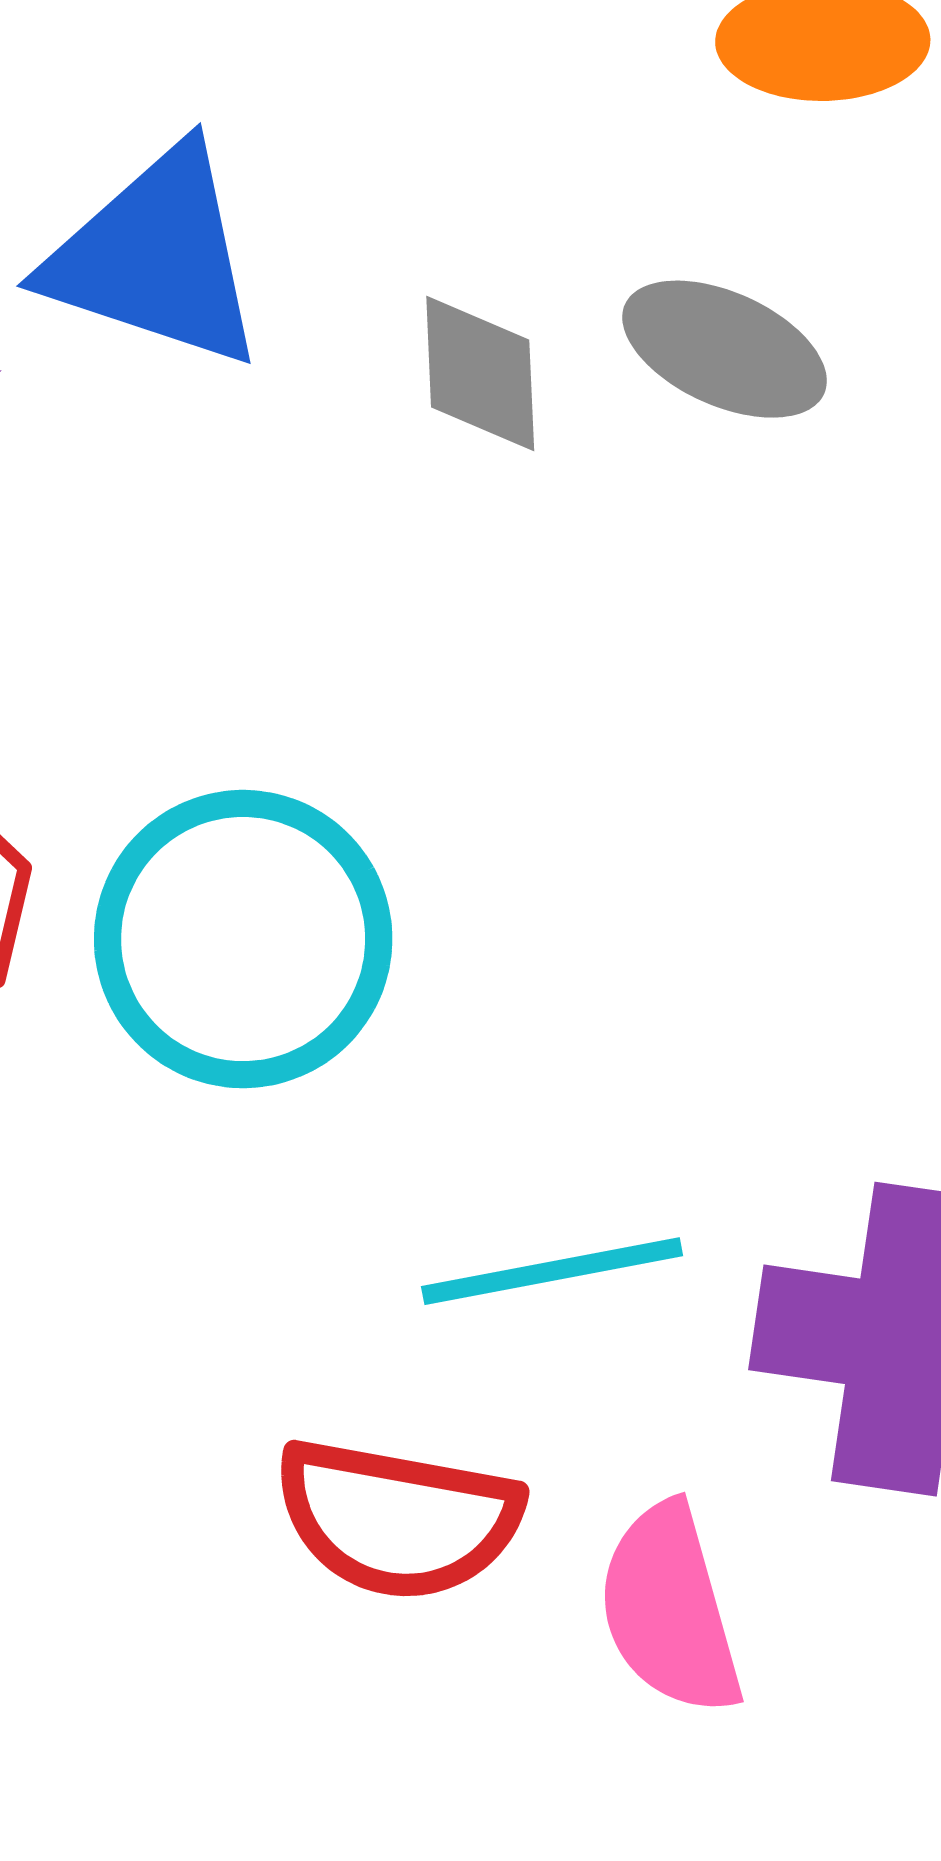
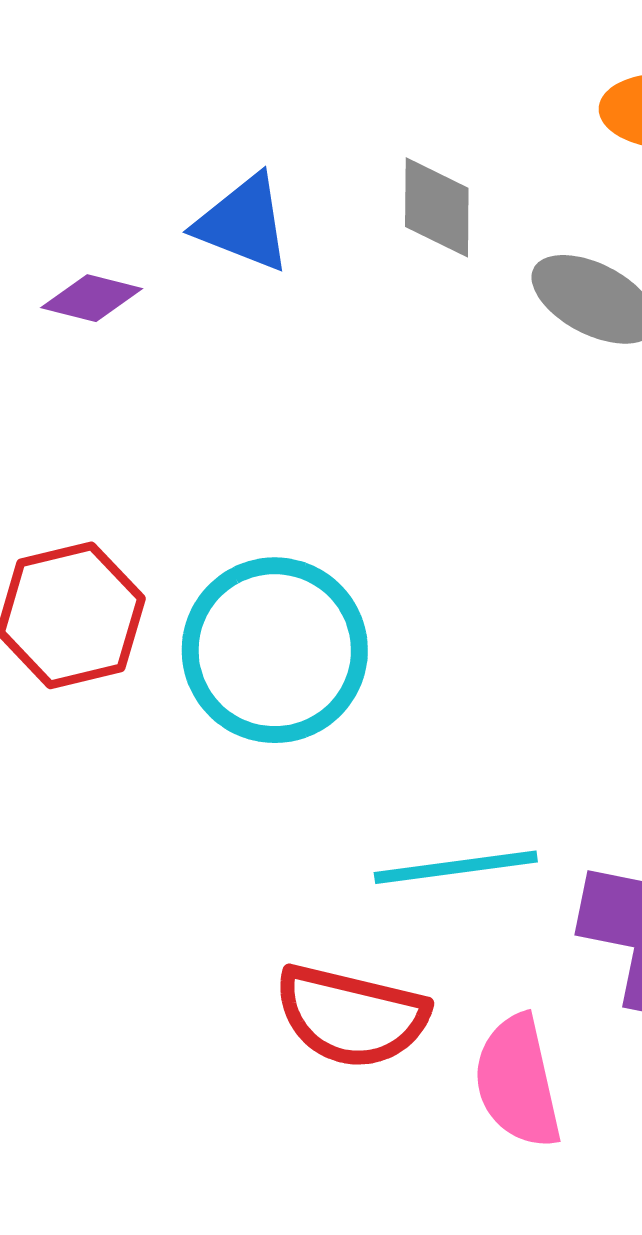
blue triangle: (156, 257) -> (243, 223), size x0.7
gray diamond: (480, 373) -> (437, 207), moved

